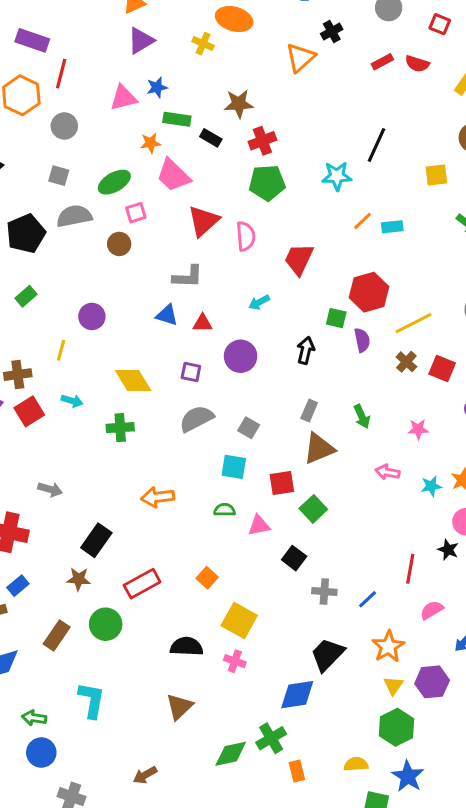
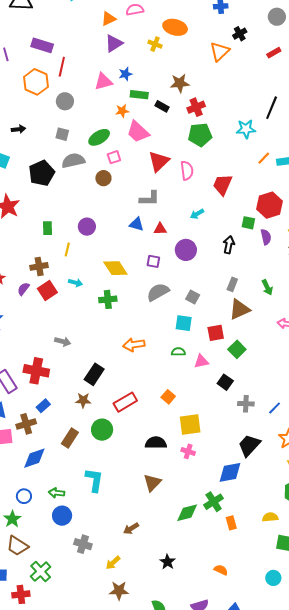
green rectangle: (26, 296) -> (47, 228), moved, turned -48
yellow square: (239, 621) -> (190, 425), turned -35

